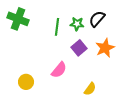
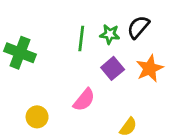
green cross: (18, 19) -> (20, 53), moved

